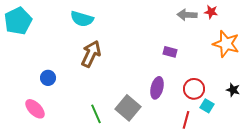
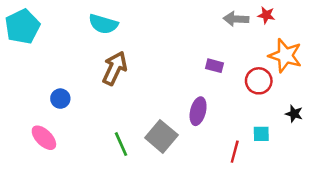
red circle: (194, 89) -> (259, 81), moved
cyan square: (207, 106) -> (261, 134), turned -32

